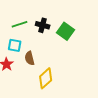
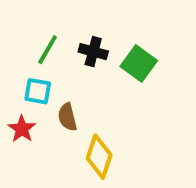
green line: (20, 24) -> (48, 50), turned -42
yellow diamond: (46, 78) -> (99, 157), turned -30

